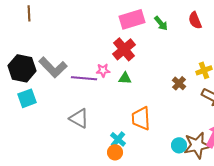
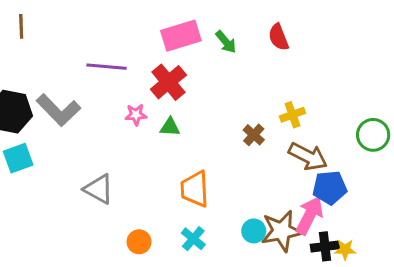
purple line: (84, 78) -> (106, 67), moved
cyan cross: (118, 139) -> (193, 239), moved
orange circle: (115, 152) -> (139, 242), moved

